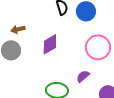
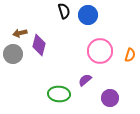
purple diamond: (50, 44) -> (39, 45), moved, turned -45

